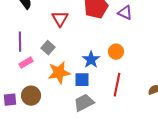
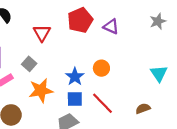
blue square: (82, 80) -> (75, 99), moved
red line: (117, 85) -> (103, 103), turned -55

